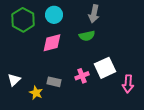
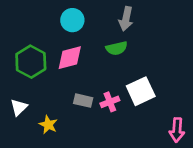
green hexagon: (23, 20) -> (31, 62), moved
gray rectangle: (54, 82) -> (83, 101), moved
pink arrow: (128, 84) -> (177, 130), moved

